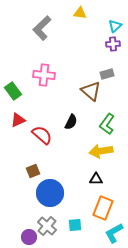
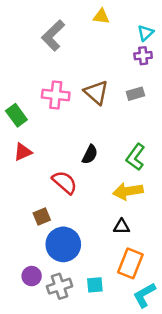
brown triangle: (91, 91) -> (96, 92), moved
red semicircle: (42, 135) -> (65, 182), moved
gray cross: (47, 226) -> (59, 286), turned 30
purple circle: (29, 237) -> (32, 276), moved

